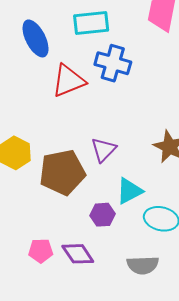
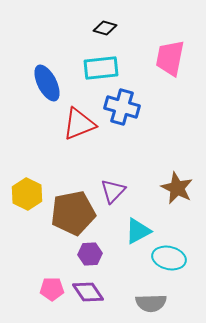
purple hexagon: (102, 215) -> (90, 254), moved

